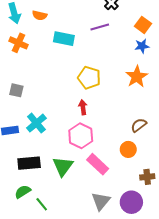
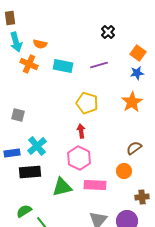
purple line: (100, 27) -> (99, 65), moved
orange cross: (18, 43) -> (29, 64), moved
black rectangle: (29, 163) -> (30, 172), moved
pink rectangle: (98, 164) -> (95, 185), turned -40
green triangle: (63, 166) -> (62, 187), turned 40

